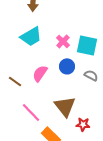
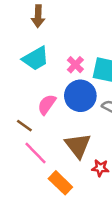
blue circle: (67, 66) -> (80, 96), size x1.6
brown line: (15, 81) -> (24, 126), moved

